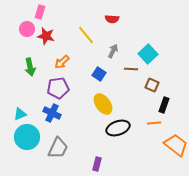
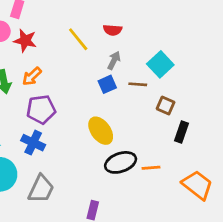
red semicircle: (112, 19) -> (113, 30), moved
orange arrow: (62, 62) -> (32, 76), moved
blue square: (99, 74) -> (107, 84), moved, turned 32
orange line: (154, 123) -> (151, 168), moved

